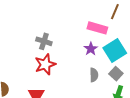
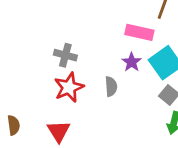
gray semicircle: (94, 75) -> (111, 86), moved

